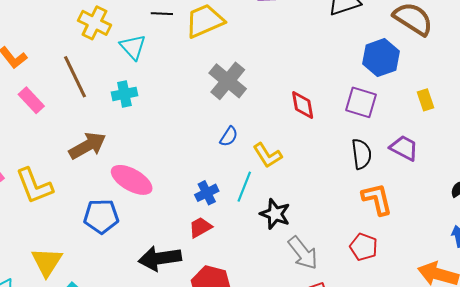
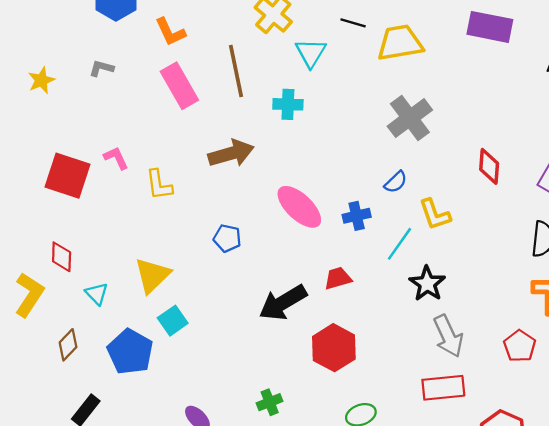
pink rectangle: (31, 100) -> (179, 86), size x1.4
pink ellipse: (132, 180) -> (299, 207), moved
yellow L-shape: (34, 186) -> (159, 185), size x0.7
blue cross: (207, 193) -> (357, 216), moved
blue pentagon: (101, 216) -> (227, 238), size x0.7
black arrow: (160, 258) -> (283, 303), turned -36

